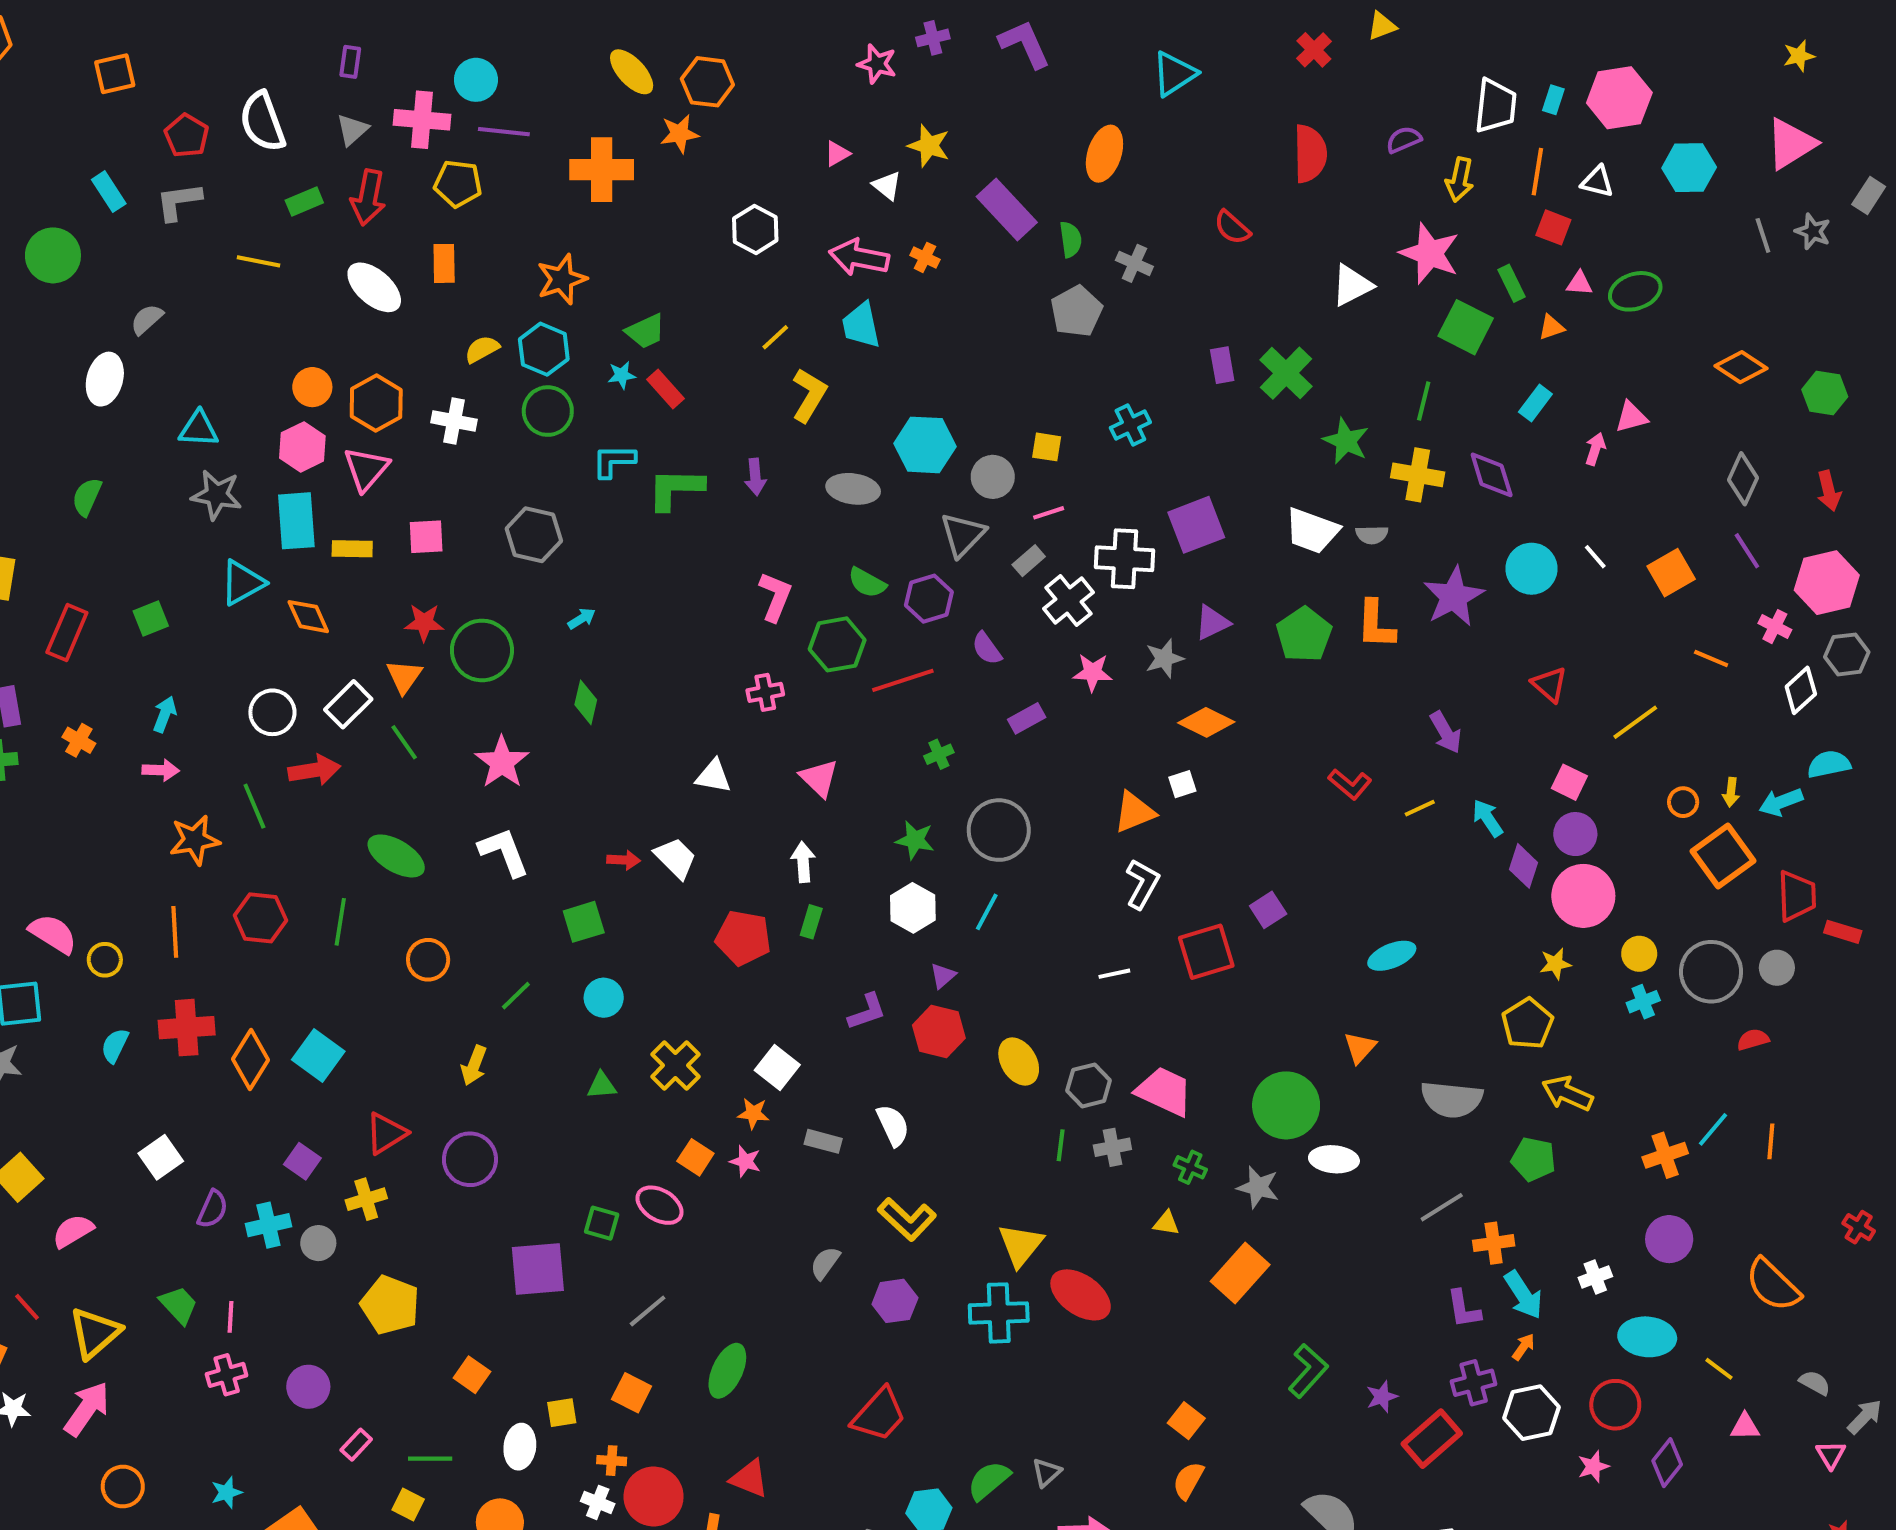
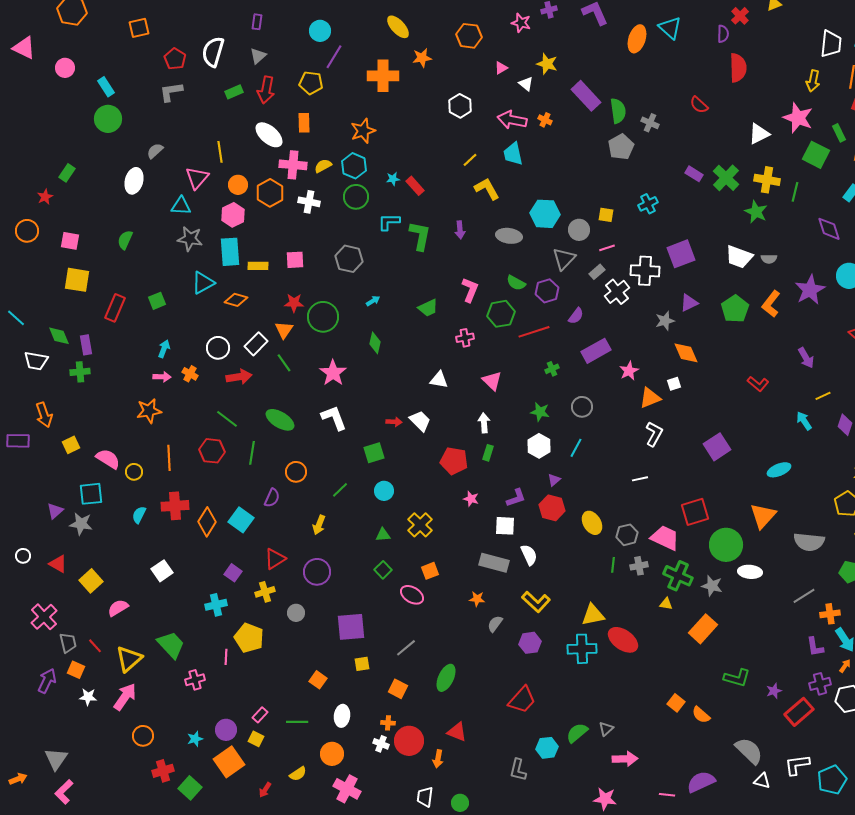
cyan triangle: (1174, 74) -> (670, 28), turned -45
orange hexagon: (707, 82) -> (469, 36), moved
pink cross: (422, 120) -> (293, 165), moved
white semicircle: (262, 122) -> (213, 52), turned 36
purple line: (504, 132) -> (334, 57), turned -65
purple semicircle: (1404, 140) -> (723, 34), moved, turned 114
orange ellipse: (1104, 154) -> (637, 39), moved
cyan rectangle: (109, 192) -> (106, 87), moved
green semicircle: (1071, 239) -> (618, 111), size x1.4
yellow line: (258, 261) -> (220, 152), moved, turned 70
green trapezoid: (646, 331) -> (428, 308), moved
purple rectangle: (1222, 365) -> (694, 174), turned -48
yellow L-shape: (809, 395) -> (487, 189), turned -60
pink triangle: (366, 469) -> (197, 178), moved
yellow cross: (1418, 475) -> (767, 180), moved
green L-shape: (675, 489) -> (420, 236), turned 100
orange diamond: (308, 617) -> (236, 300), turned -50
orange L-shape: (1376, 625) -> (771, 304), turned 36
purple semicircle: (987, 648) -> (576, 316), turned -108
pink star: (1092, 672) -> (629, 371), moved, turned -30
purple rectangle: (1027, 718) -> (596, 351), size x1.6
orange diamond: (1206, 722) -> (686, 353), turned 40
orange cross: (79, 740) -> (190, 374), moved
green line: (254, 806) -> (227, 419), moved, turned -30
yellow line: (1420, 808) -> (823, 396), moved
cyan arrow: (1488, 818) -> (804, 421), moved
gray circle: (999, 830) -> (582, 407), size x0.7
orange star: (195, 840) -> (149, 411), moved
purple square: (1268, 910) -> (717, 447), size x1.5
red square: (1206, 952) -> (695, 512), moved
orange triangle: (1360, 1048) -> (763, 516), size x1.6
white square: (777, 1067) -> (505, 526), moved, turned -35
orange star: (753, 1113) -> (477, 599), moved
gray rectangle: (823, 1141) -> (494, 563), size x1.6
orange square: (695, 1157) -> (430, 571), turned 36
pink star: (745, 1161) -> (471, 499), moved
green cross: (1190, 1167) -> (678, 576), size x1.8
purple semicircle: (213, 1209) -> (272, 498), moved
green square: (602, 1223) -> (383, 570), moved, turned 30
gray circle: (318, 1243) -> (296, 613), moved
yellow triangle: (1021, 1245) -> (593, 615), turned 40
green trapezoid: (179, 1305) -> (171, 645), size x1.4
yellow pentagon: (390, 1305) -> (249, 638), moved
pink line: (231, 1317) -> (226, 657), moved
green L-shape: (1308, 1371) -> (737, 678), turned 64
purple circle: (308, 1387) -> (226, 730), moved
yellow square: (562, 1413) -> (362, 664), moved
orange semicircle: (1188, 1481) -> (701, 715), moved, turned -78
yellow square: (408, 1504) -> (256, 739), moved

